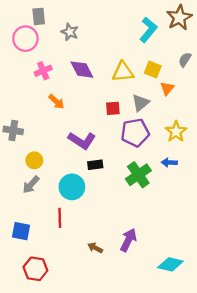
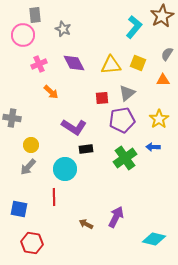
orange triangle: (167, 88) -> (163, 80), moved, turned 48

